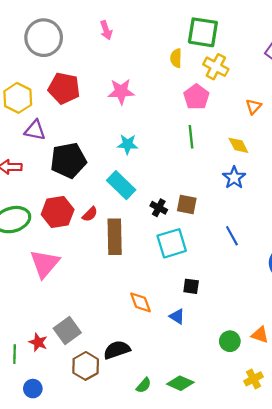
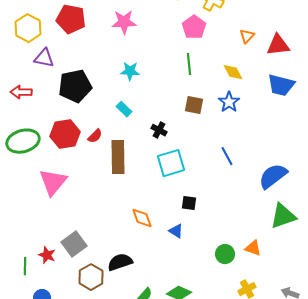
cyan rectangle: (121, 185) -> (124, 109), size x0.6
brown square: (187, 205) -> (194, 105), moved

